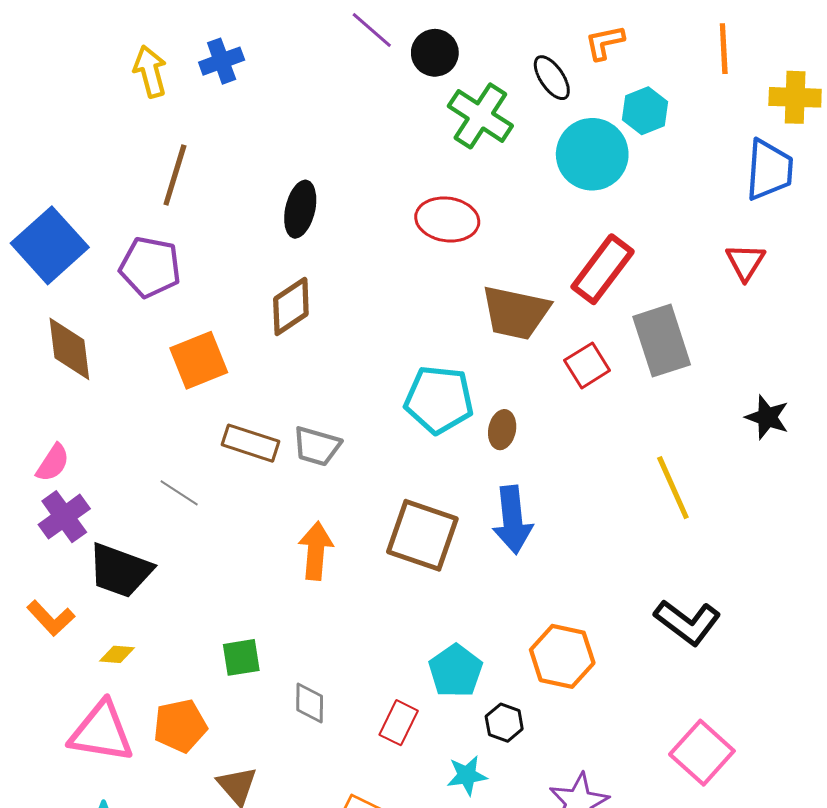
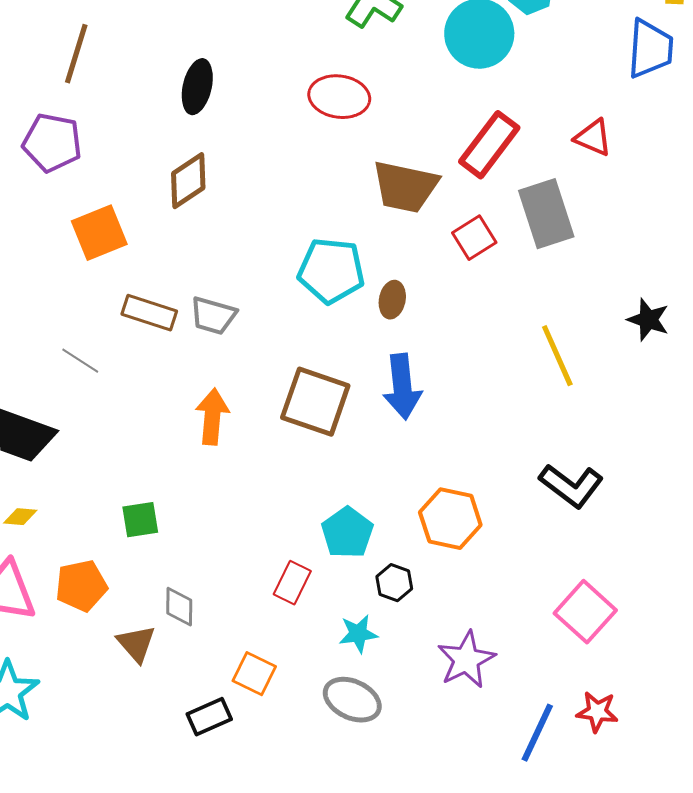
red triangle: (745, 262) -> (593, 138), moved, turned -39
black star: (767, 417) -> (648, 320), moved
gray diamond: (310, 703) -> (179, 607), moved

